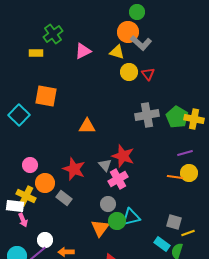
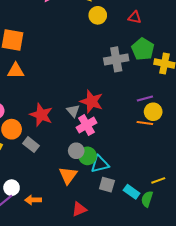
red triangle: (148, 74) -> (135, 17), moved, turned -40
green pentagon: (177, 117) -> (143, 49), moved
orange triangle: (87, 126) -> (16, 71), moved
purple line: (185, 153) -> (145, 98), moved
yellow circle: (189, 173) -> (153, 112), moved
green circle: (117, 221) -> (87, 156), moved
gray square: (174, 222) -> (107, 185), moved

